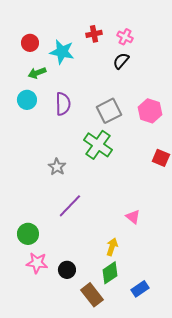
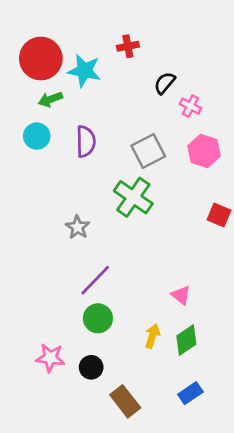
pink cross: (125, 37) -> (190, 106), moved
red circle: (30, 43) -> (41, 58), size x1.8
green circle: (28, 234) -> (98, 318), moved
green diamond: (110, 273) -> (186, 340), moved

